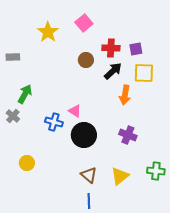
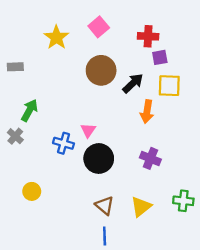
red cross: (111, 48) -> (148, 36), moved
brown circle: (86, 60) -> (101, 70), size x1.6
pink triangle: (75, 111) -> (88, 130), turned 32

